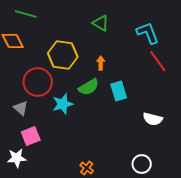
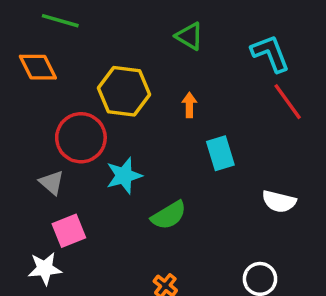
green semicircle: (89, 87) -> (169, 215), moved

